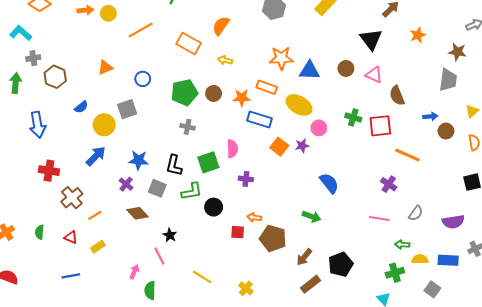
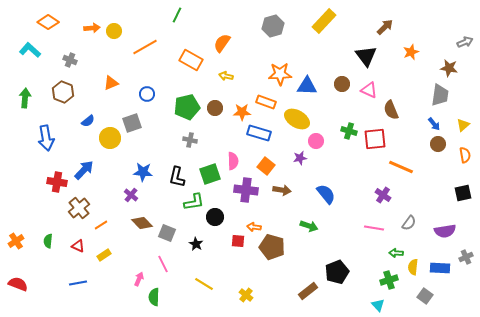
gray cross: (33, 58) -> (70, 60), moved, turned 32
blue arrow: (430, 116) -> (434, 124), moved, turned 56
orange square: (279, 147) -> (266, 166), moved
blue arrow: (96, 156) -> (84, 170), moved
purple cross: (246, 179) -> (246, 190), size x1.6
gray square: (157, 188) -> (167, 233), moved
black star: (170, 235) -> (196, 244), moved
brown arrow: (304, 257) -> (282, 190), moved, turned -120
yellow semicircle: (420, 259) -> (413, 267), turned -84

